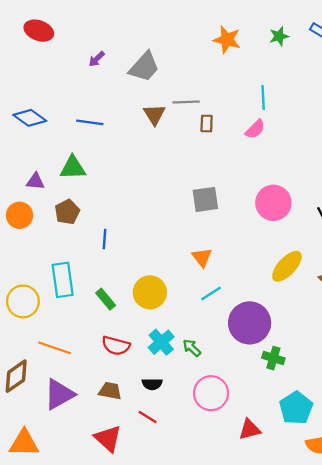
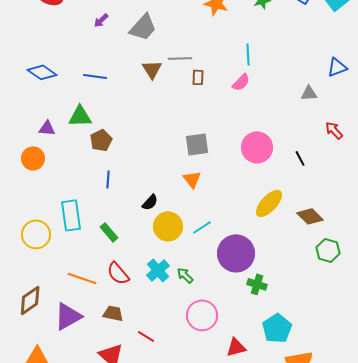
brown pentagon: (67, 212) -> (101, 140), moved
orange triangle: (202, 257) -> (192, 179), moved
yellow circle: (150, 292) -> (168, 226), moved
red semicircle: (116, 346) -> (118, 273), turned 35
orange line: (55, 348) -> (82, 278), moved
black semicircle: (152, 384) -> (150, 202), moved, turned -48

